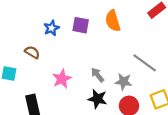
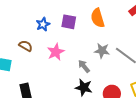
pink star: (62, 79) -> (56, 52), moved
gray star: (123, 82) -> (102, 51), moved

